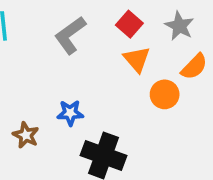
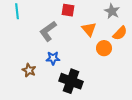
red square: (129, 24) -> (68, 10), moved, turned -32
gray L-shape: (70, 35) -> (48, 31), moved

